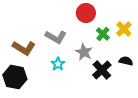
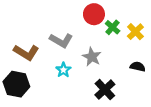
green cross: (103, 34) -> (113, 27), moved
black cross: (102, 70) -> (105, 90), moved

